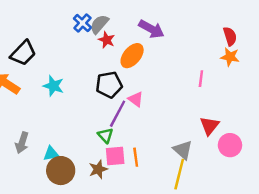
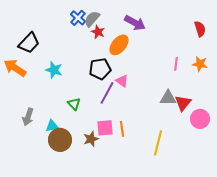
orange star: (230, 57) -> (200, 64), moved
green triangle: (105, 135) -> (74, 104), moved
gray triangle: (183, 150) -> (168, 98), moved, turned -42

